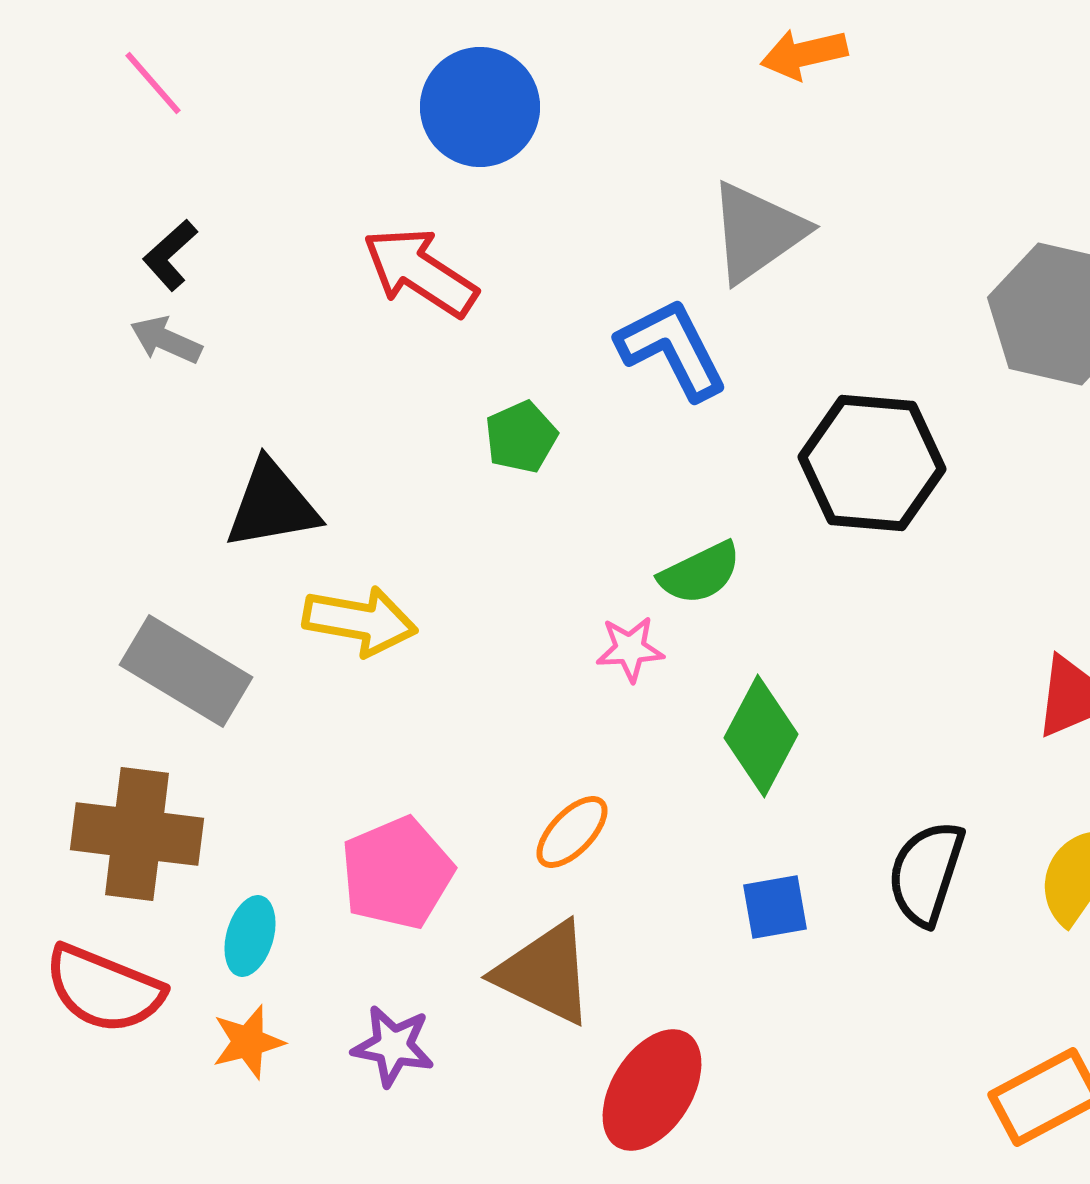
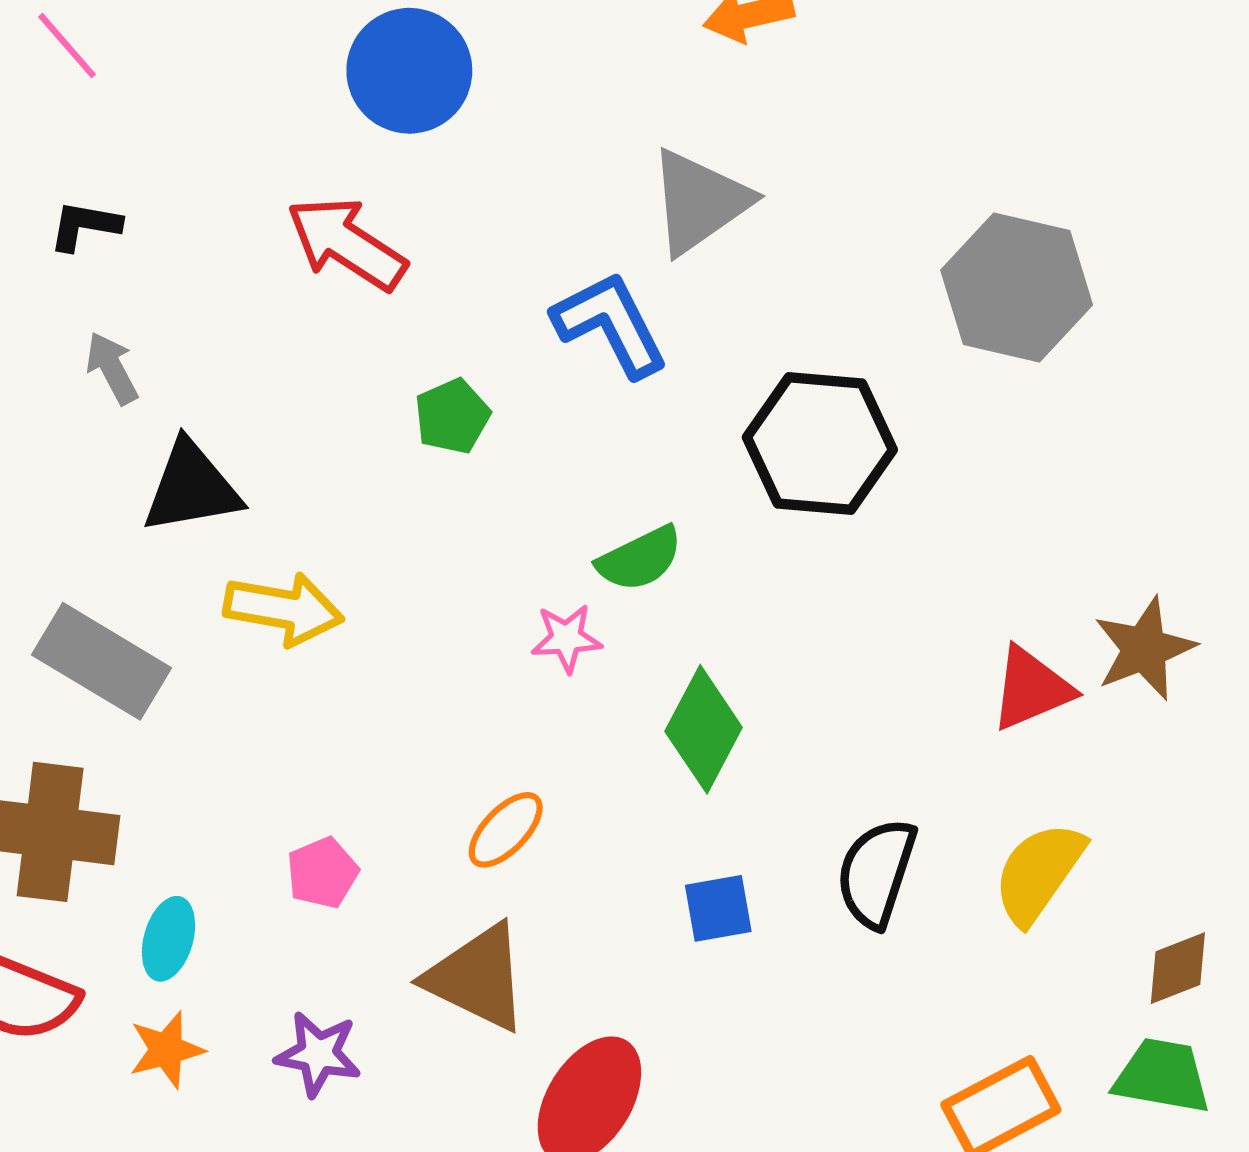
black L-shape: (170, 255) -> (85, 226), turned 52
gray arrow: (166, 340) -> (112, 368), moved, turned 38
pink pentagon: (397, 873) -> (322, 873), size x0.6

